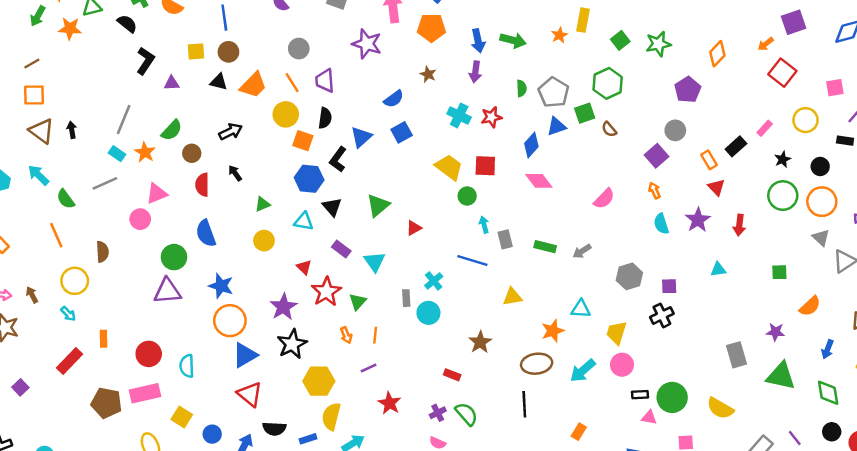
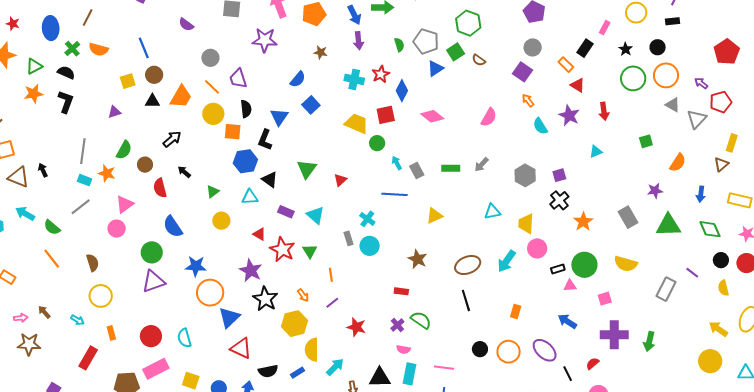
orange star: (70, 28) -> (34, 94), moved
black L-shape: (145, 61) -> (66, 102), moved
blue diamond: (531, 145) -> (402, 91), moved
yellow circle: (75, 281) -> (101, 296), moved
orange star: (553, 331) -> (583, 222), moved
orange arrow: (346, 335) -> (303, 295), moved

